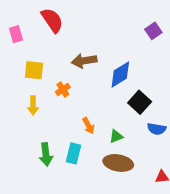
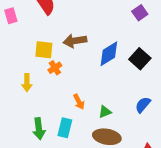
yellow square: (34, 70) -> (44, 50), moved
black square: (140, 102) -> (140, 59), moved
blue semicircle: (157, 129) -> (143, 105), turned 120

